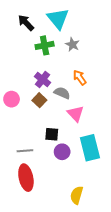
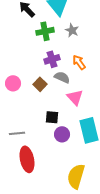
purple cross: (42, 80) -> (52, 59), moved, turned 35
gray line: (25, 151) -> (17, 133), moved
yellow semicircle: (77, 195) -> (76, 176), size x1.4

